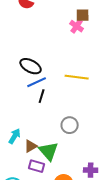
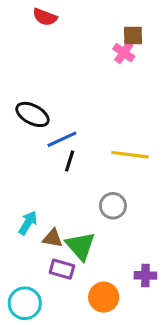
black ellipse: (31, 66) -> (32, 114), moved
yellow line: (77, 77) -> (130, 155), moved
brown triangle: (31, 146) -> (53, 238), turned 40

